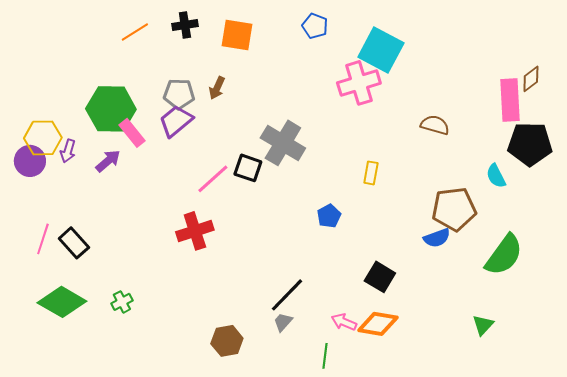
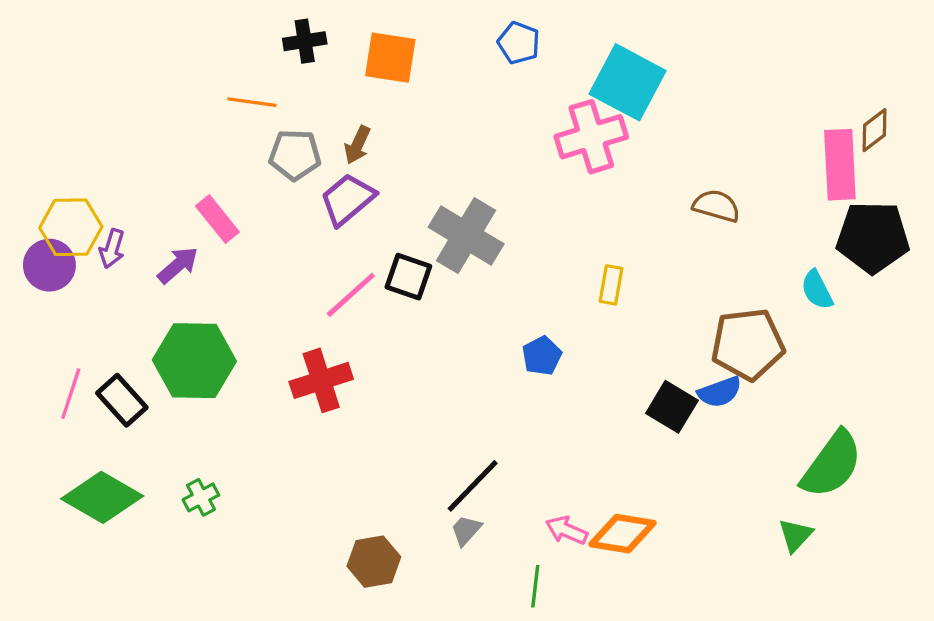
orange line: (135, 32) -> (252, 102), moved, turned 40
green hexagon: (111, 109) -> (194, 361), moved
purple trapezoid: (176, 121) -> (348, 199), moved
green semicircle: (504, 255) -> (832, 464), moved
black square: (380, 277) -> (672, 407), moved

